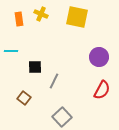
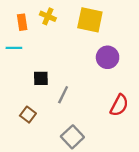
cyan line: (11, 51) -> (14, 48), moved
purple circle: (99, 57) -> (108, 57), moved

